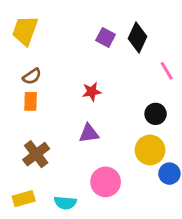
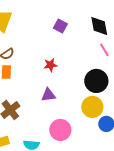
black diamond: (137, 37) -> (99, 26), moved, turned -35
black circle: (156, 114) -> (96, 81), size x1.5

